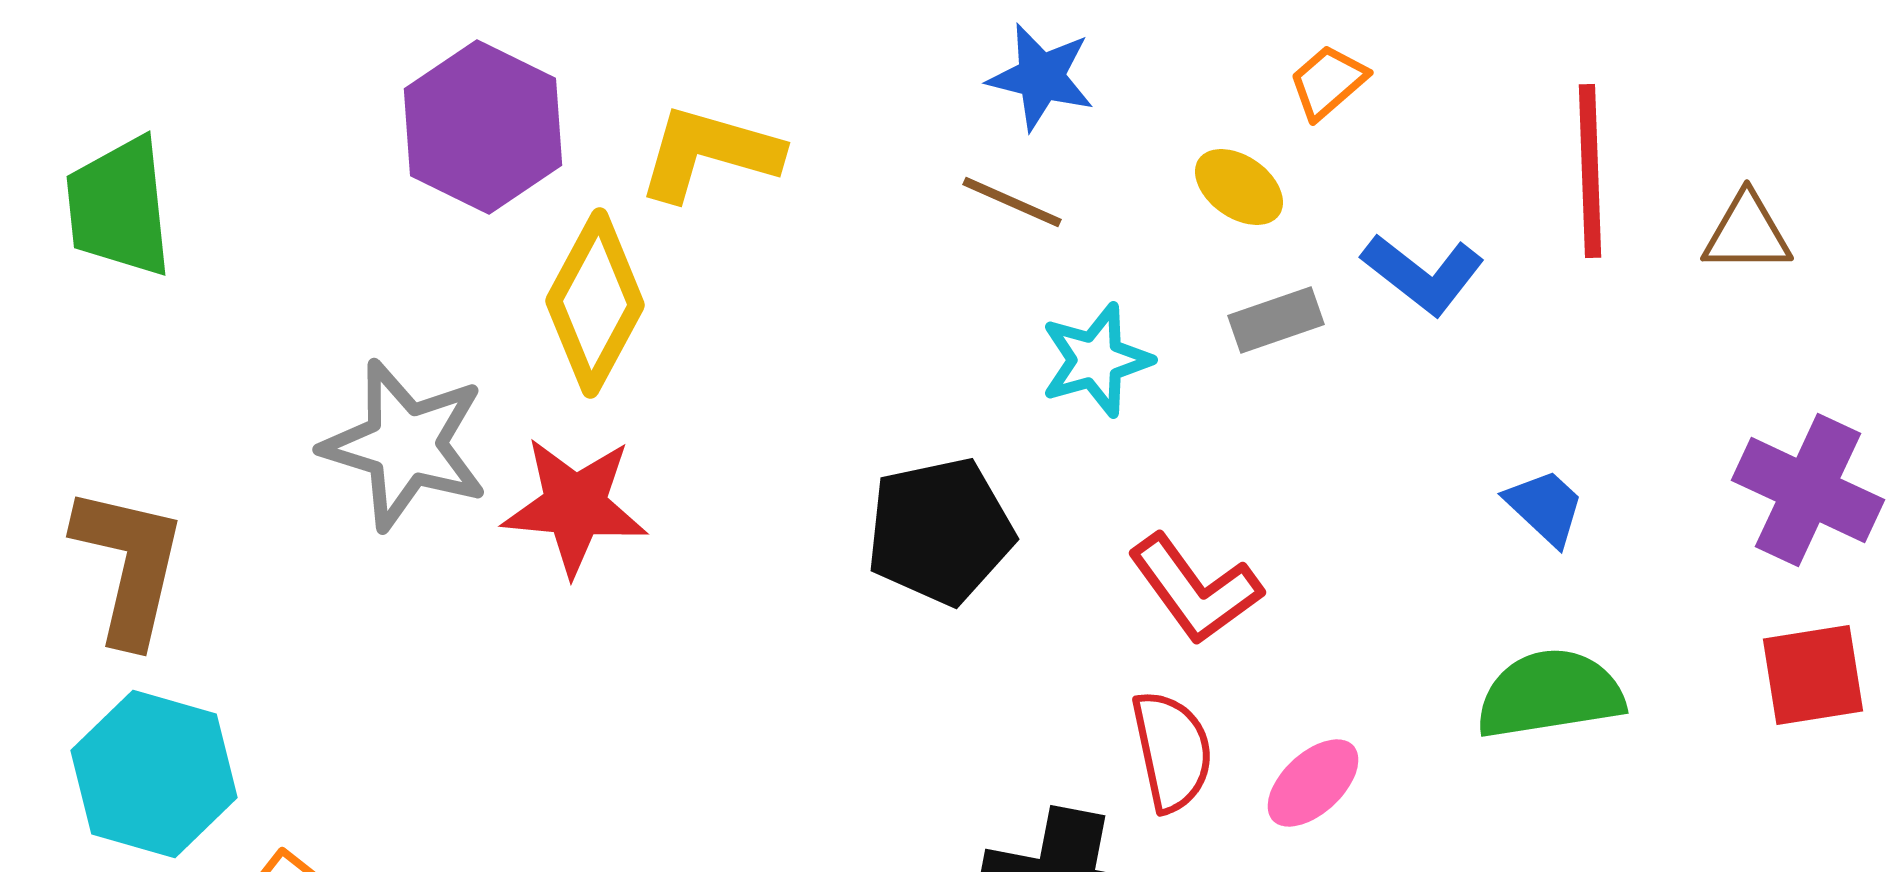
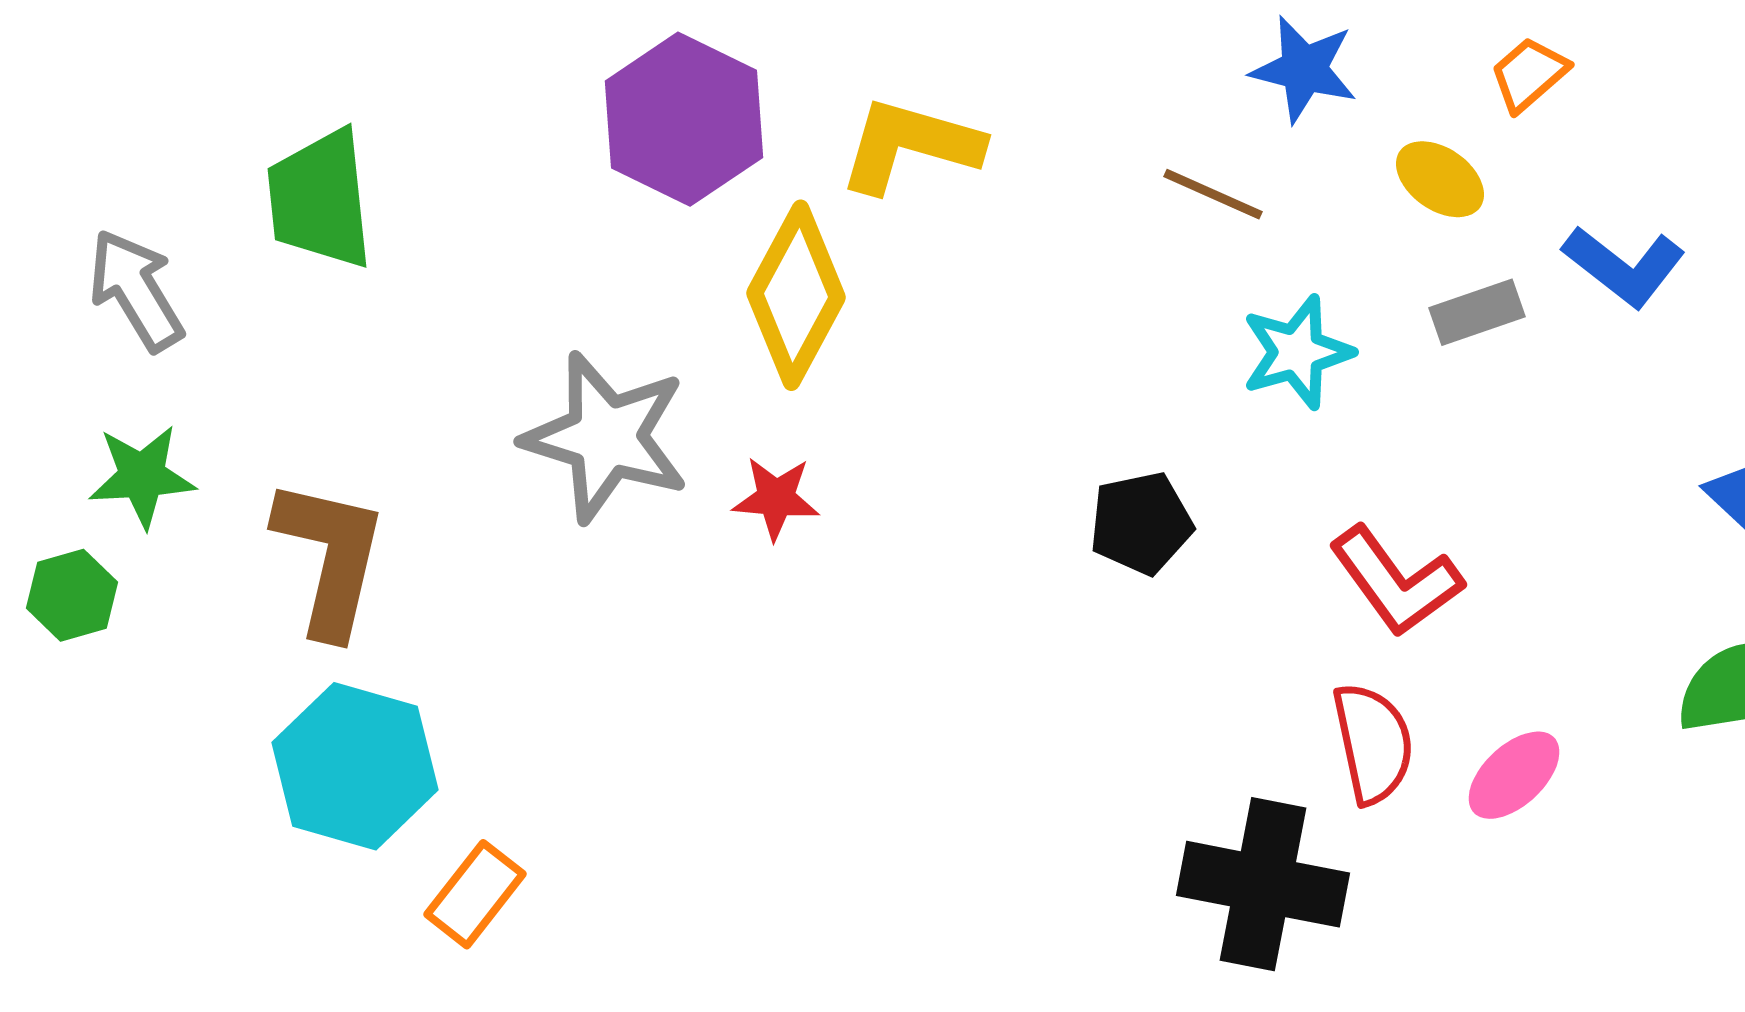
blue star: (1041, 77) -> (1304, 69), moved
red star: (575, 506) -> (776, 498), size x0.6
black pentagon: (940, 531) -> (1141, 523), size x0.7

